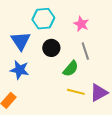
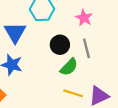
black circle: (51, 48) -> (60, 45), moved

